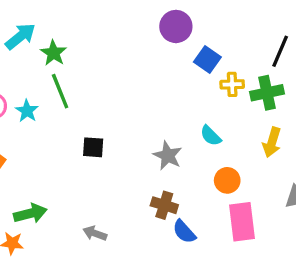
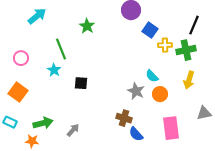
green star: (53, 53) -> (87, 26), moved
cyan star: (27, 111) -> (54, 70), moved
gray star: (168, 156) -> (136, 91), moved
orange circle: (227, 180) -> (160, 94), moved
gray arrow: (95, 233) -> (73, 130), moved, turned 112

